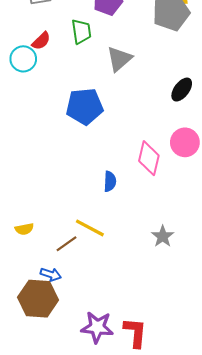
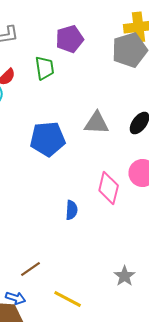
gray triangle: (119, 59) -> (97, 123), moved, turned 44
yellow line: (90, 228) -> (68, 299), moved
gray star: (163, 236) -> (125, 276), moved

